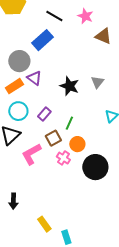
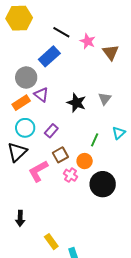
pink star: (85, 16) -> (88, 41), moved
brown triangle: (103, 36) -> (111, 52), turned 30
green line: (69, 123) -> (95, 140), moved

